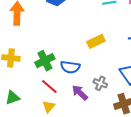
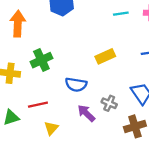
green cross: (45, 61) -> (41, 60), moved
red line: (49, 86) -> (38, 105), moved, turned -54

